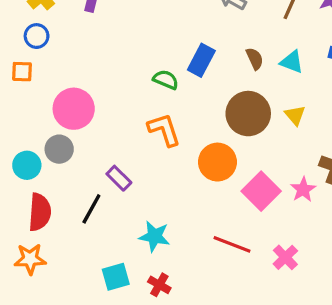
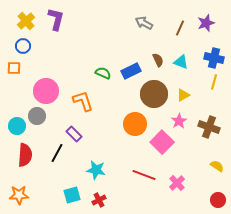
blue rectangle: (201, 60) -> (131, 71), moved, turned 36
yellow triangle: (295, 115) -> (183, 95), turned 40
orange L-shape: (164, 130) -> (83, 101), moved
pink star: (303, 189) -> (179, 121), moved
orange star: (30, 259) -> (19, 195), moved
red cross: (159, 285) -> (99, 200), turned 32

